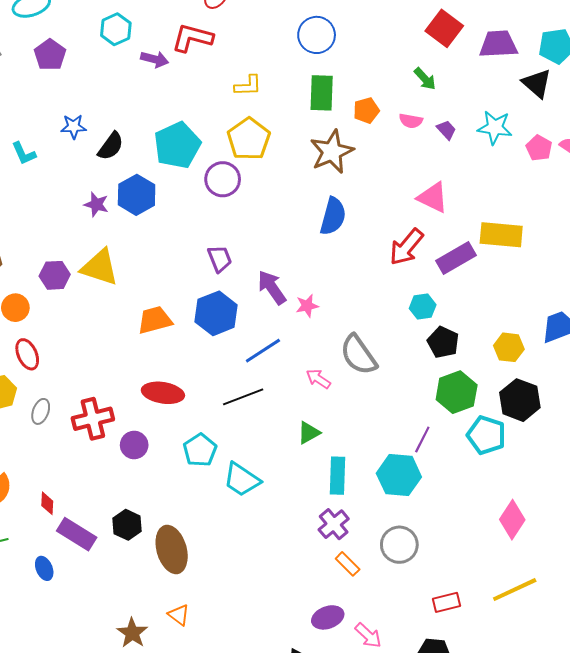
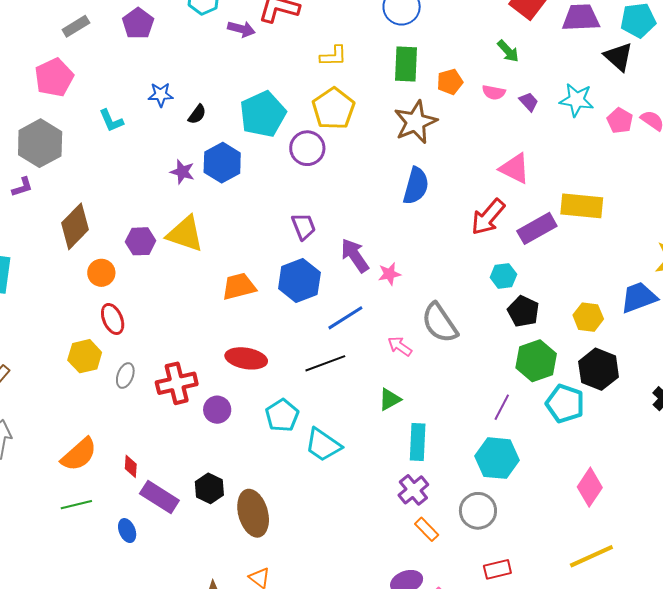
black semicircle: (111, 146) -> (197, 114), size x0.7
cyan hexagon: (399, 475) -> (497, 458), moved
red rectangle: (446, 602) -> (497, 569), moved

